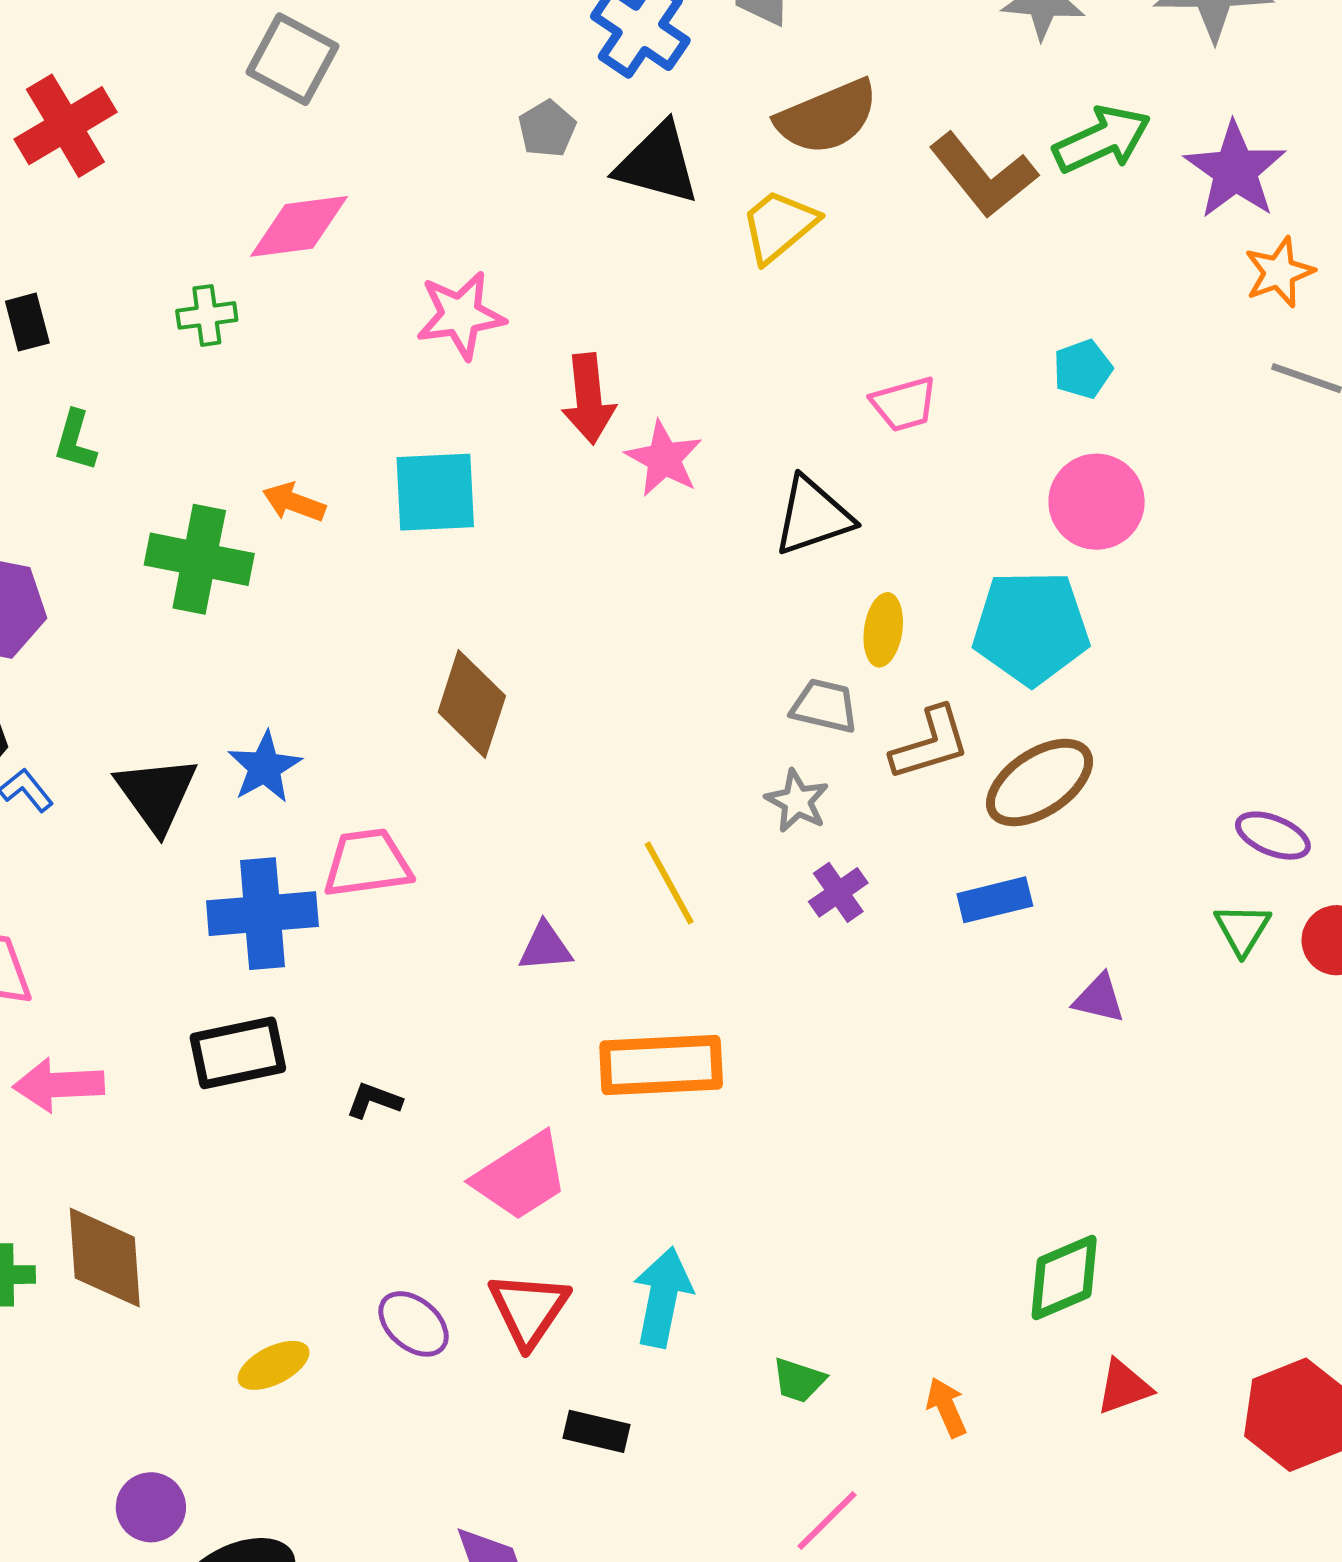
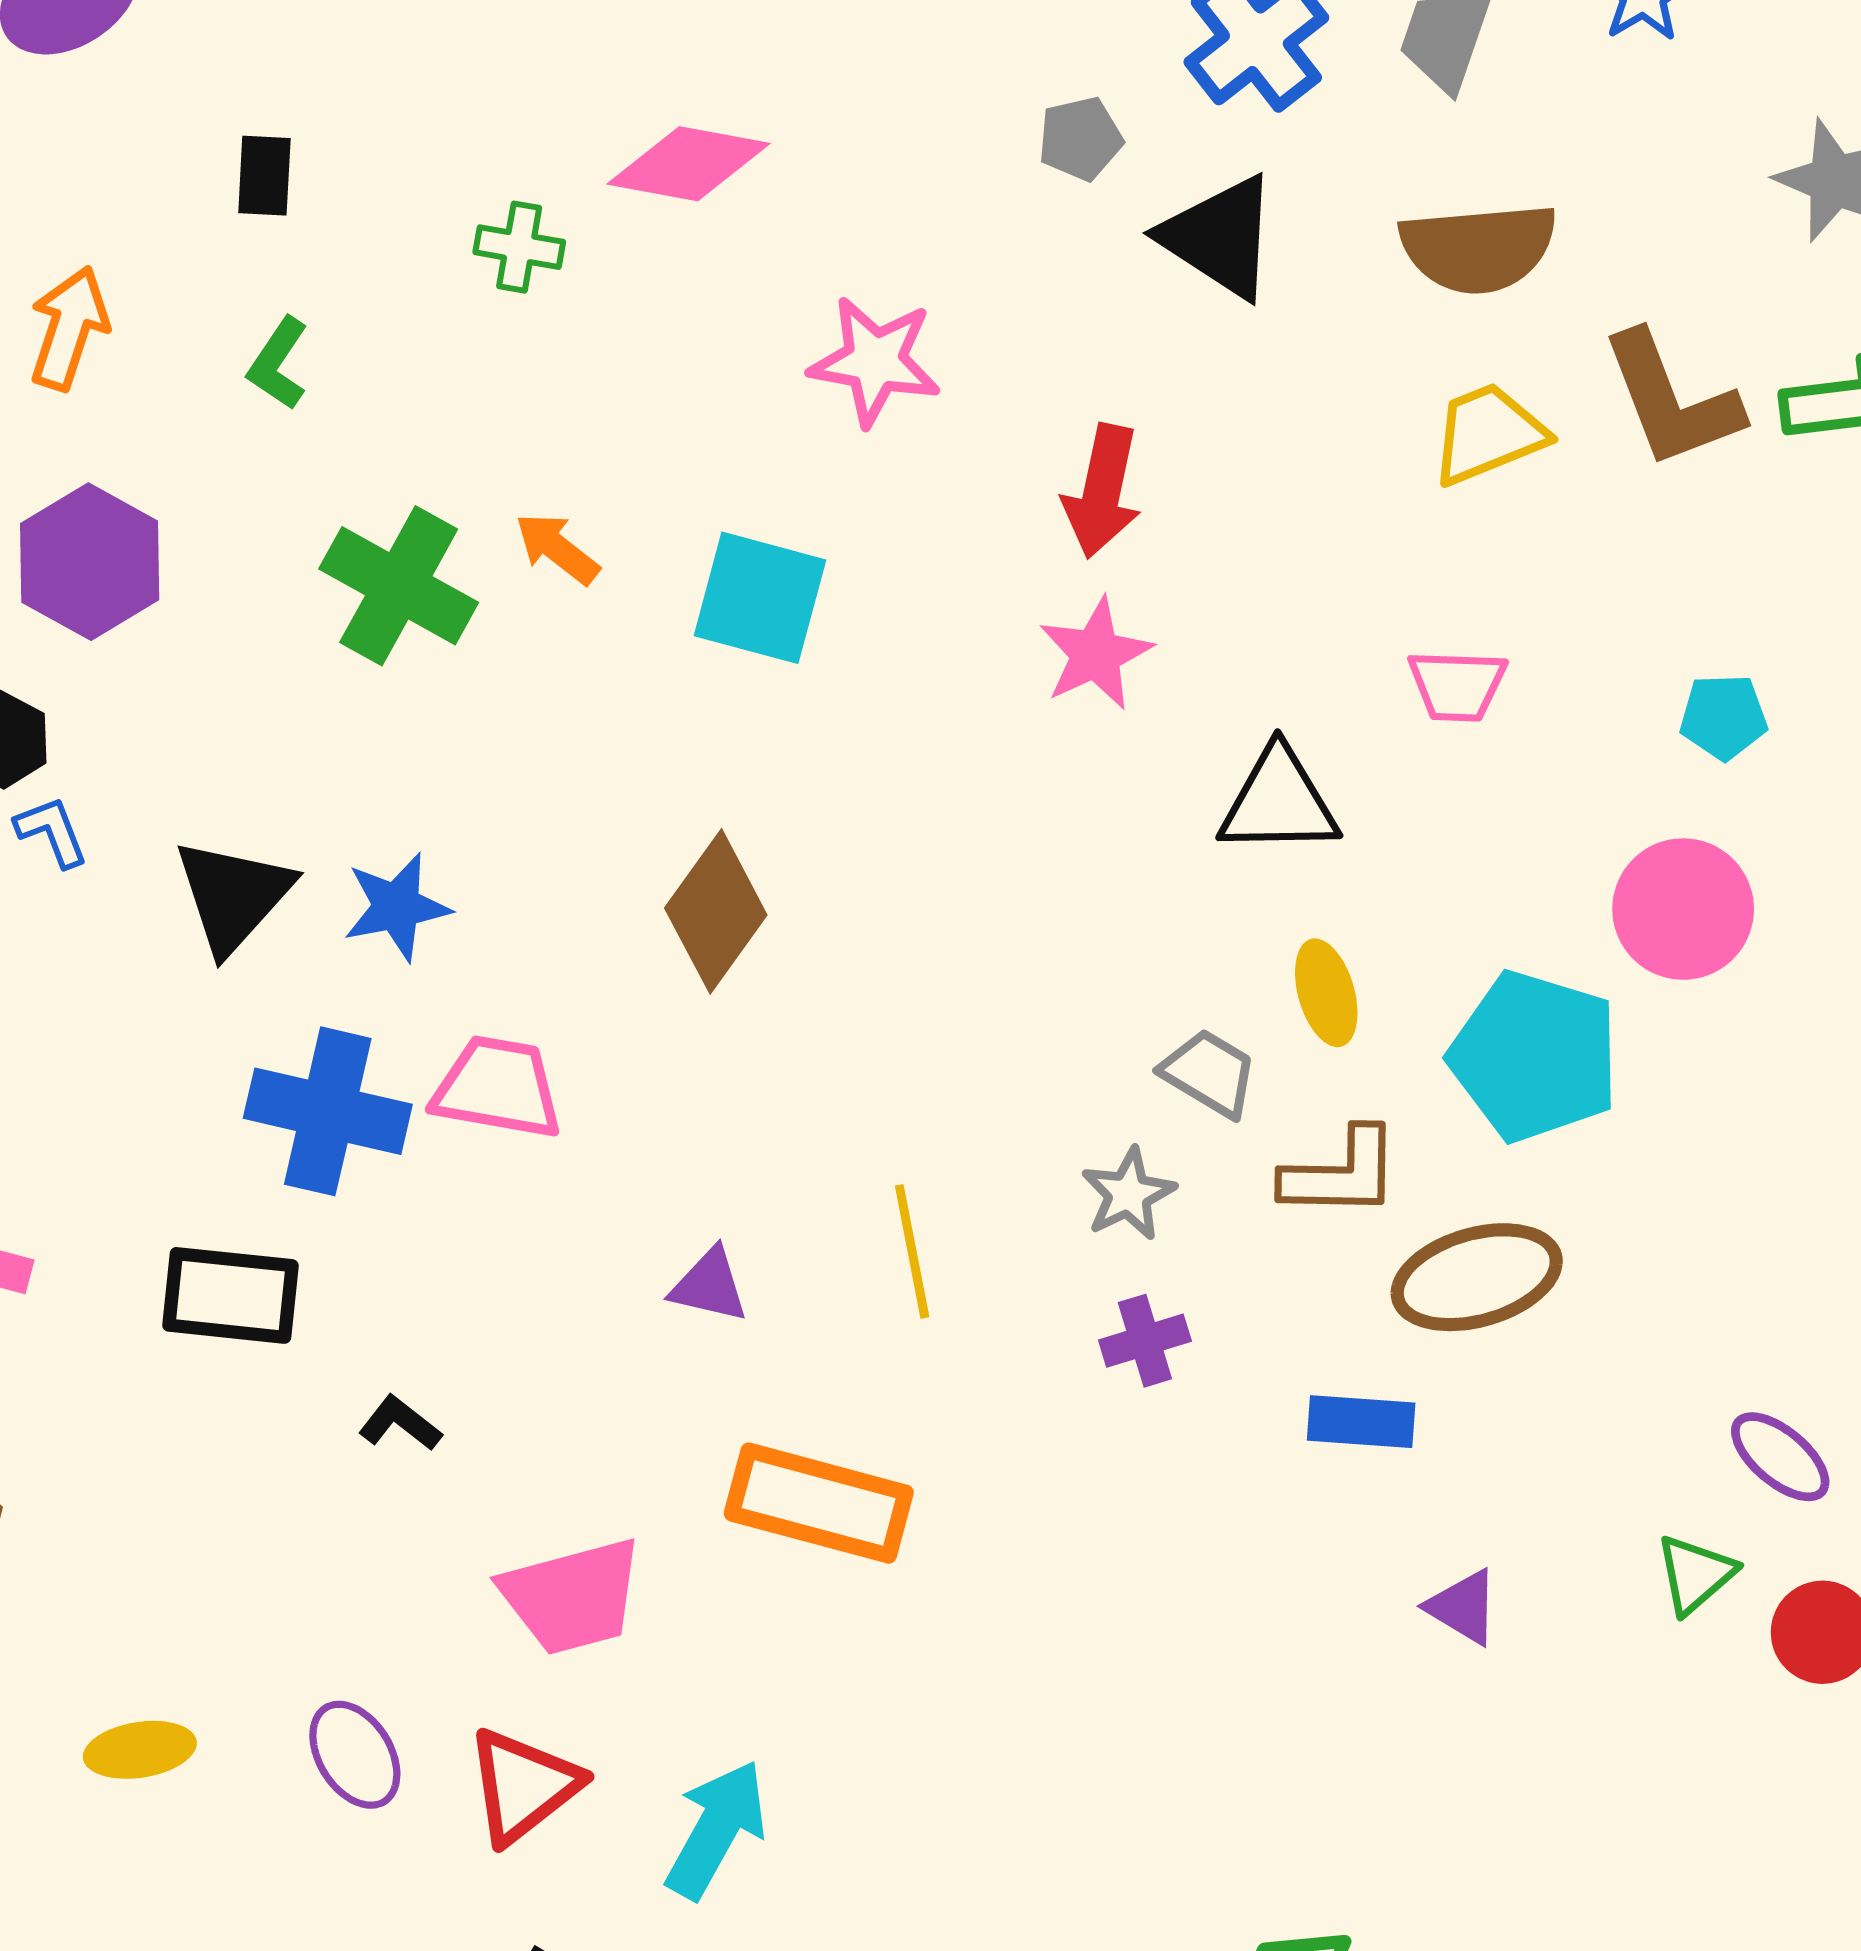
yellow trapezoid: (779, 226) -> (1488, 434), moved
red arrow: (589, 399) -> (1102, 491), moved
yellow ellipse: (883, 630) -> (1326, 993), turned -42

